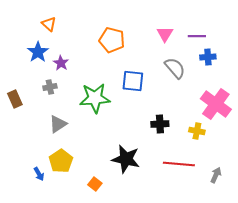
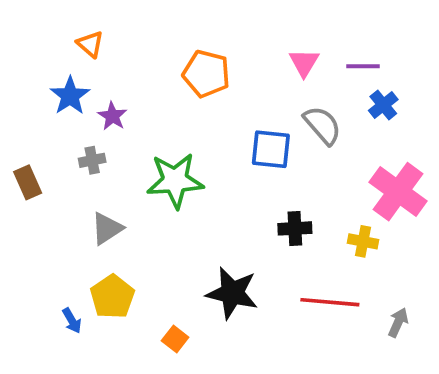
blue cross: (208, 57) -> (383, 105), turned -35
blue square: (133, 81) -> (271, 149), moved

